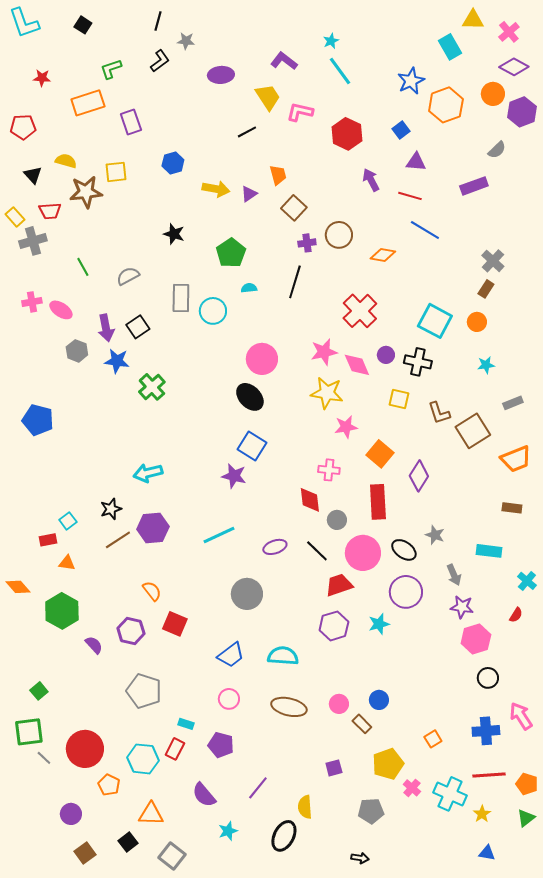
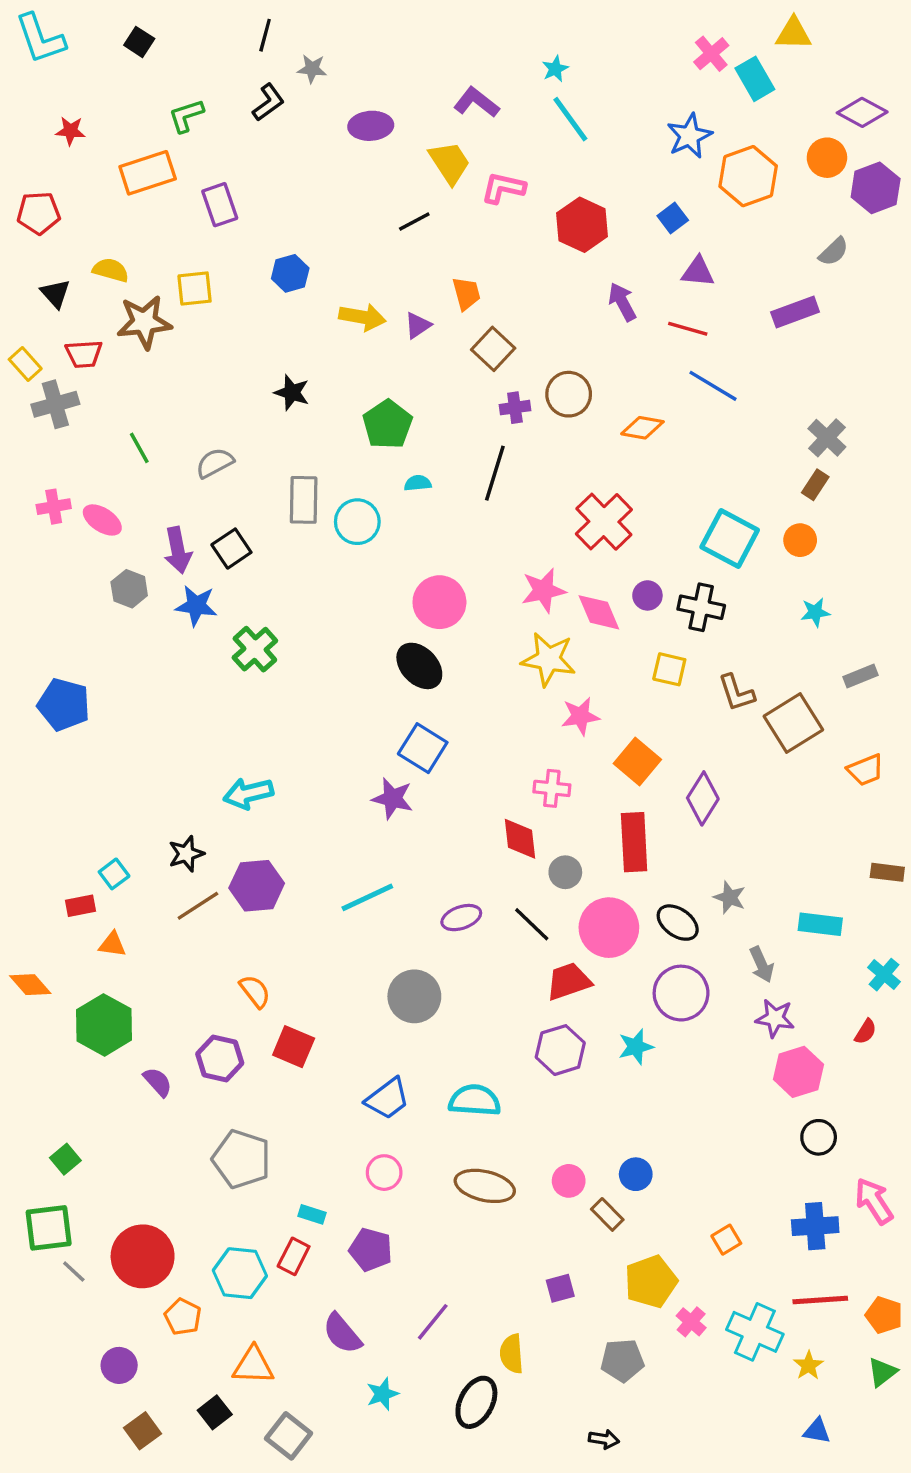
pink cross: (509, 32) -> (711, 54), moved
orange trapezoid: (516, 459) -> (866, 770), size x0.7
brown rectangle: (512, 508) -> (887, 872), moved

